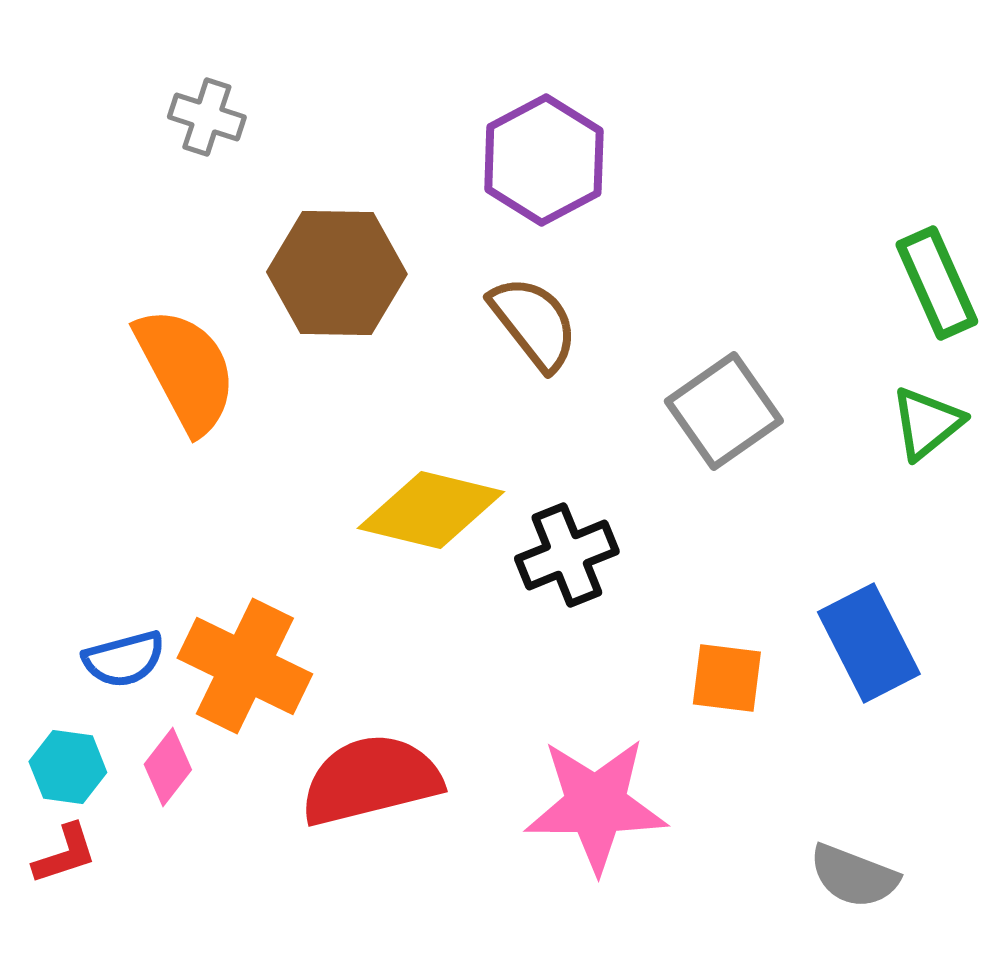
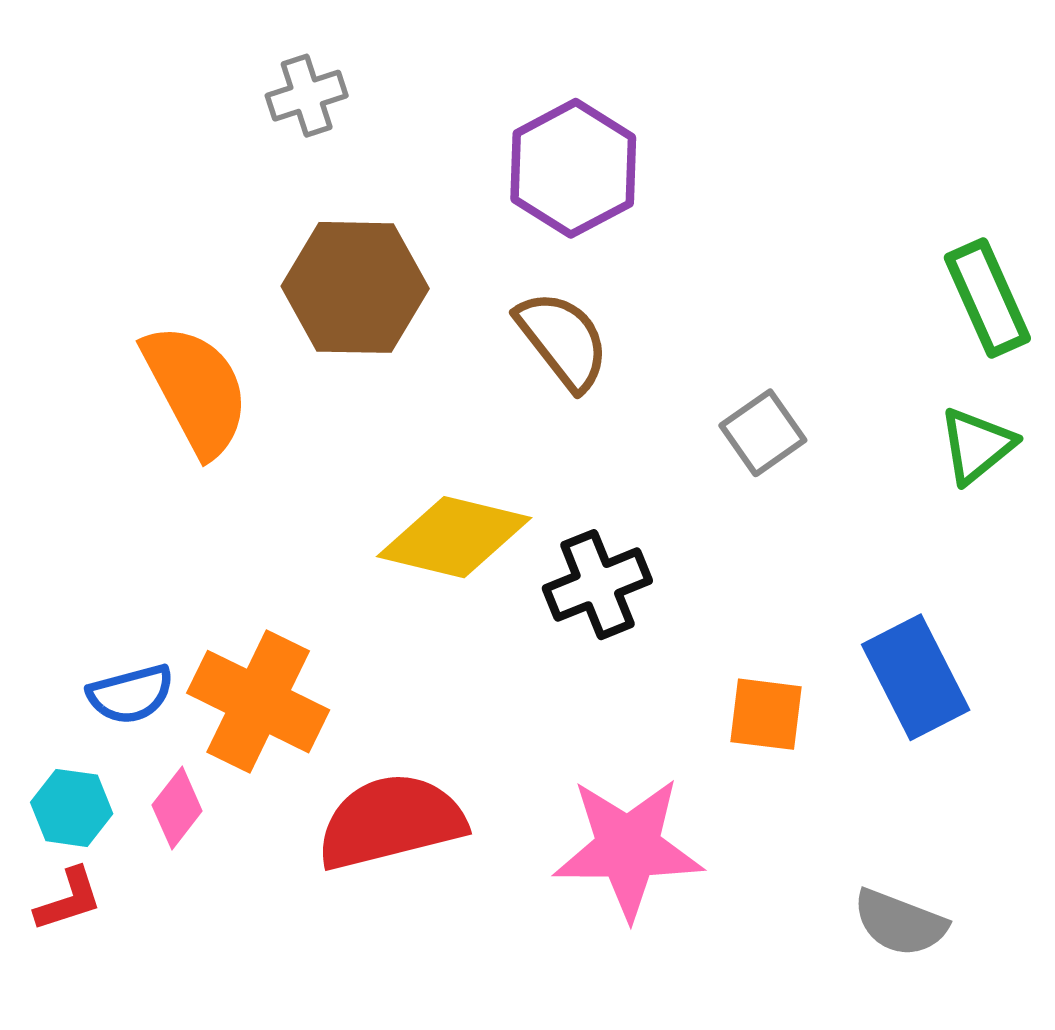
gray cross: (207, 117) -> (307, 96), moved, turned -36
gray square: (724, 411) -> (763, 433), size x0.7

